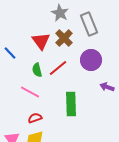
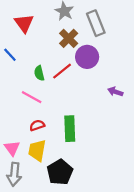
red triangle: (41, 41) -> (24, 23), moved
purple circle: (91, 60) -> (87, 57), moved
green rectangle: (71, 104) -> (70, 129), moved

